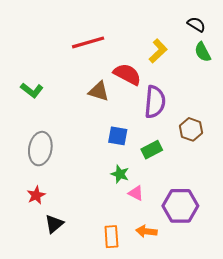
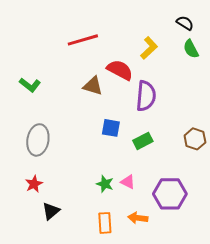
brown hexagon: (191, 129) -> (195, 139), moved
green star: (120, 174) -> (105, 184), moved

